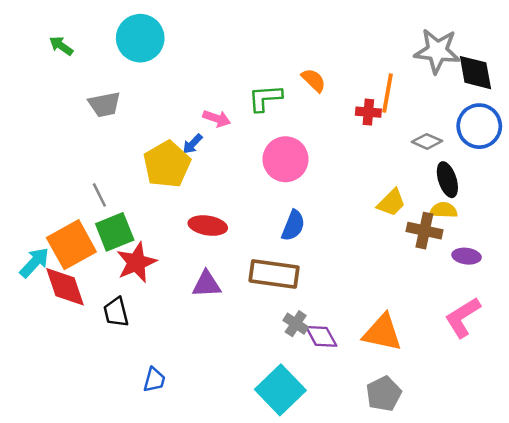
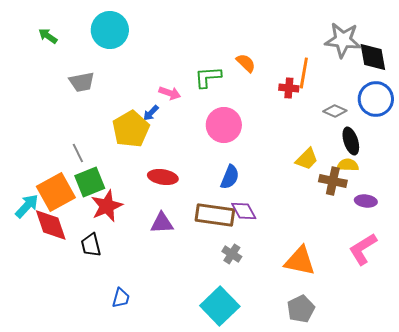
purple diamond: (321, 336) -> (244, 211), moved

